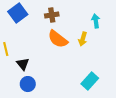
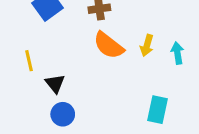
cyan arrow: (96, 21) -> (177, 53), moved
cyan rectangle: (90, 81) -> (158, 110), turned -30

